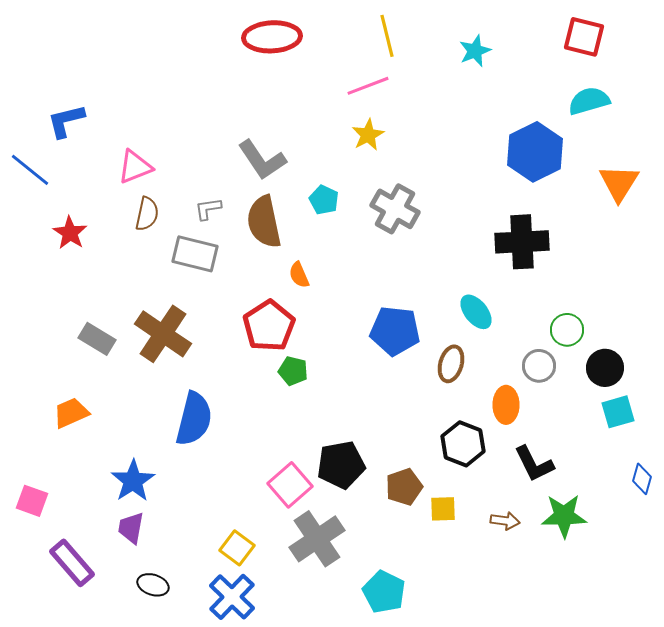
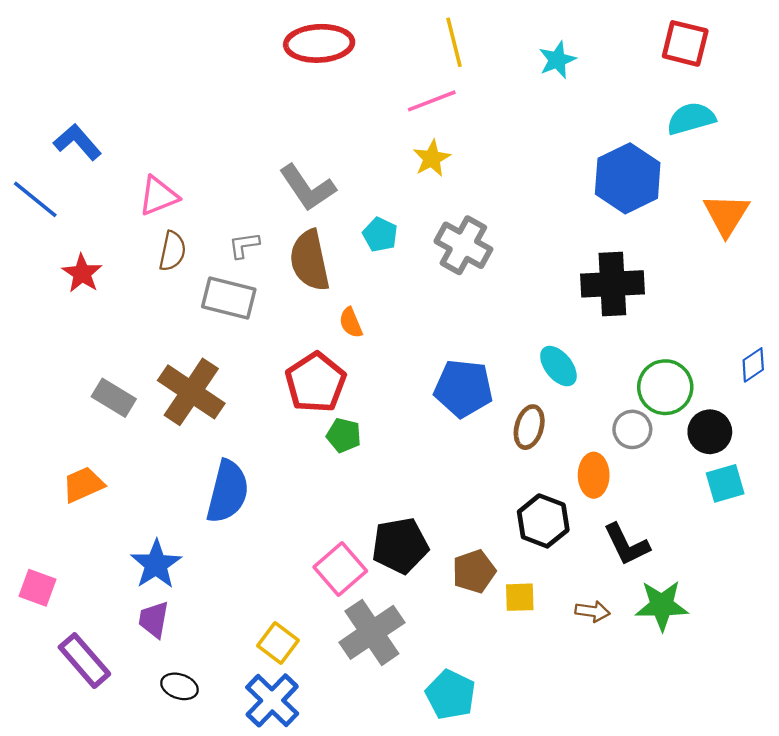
blue L-shape: (66, 121) -> (77, 142), turned 63
green circle: (567, 330) -> (665, 387), size x1.4
blue diamond: (642, 479) -> (753, 365), moved, turned 40

